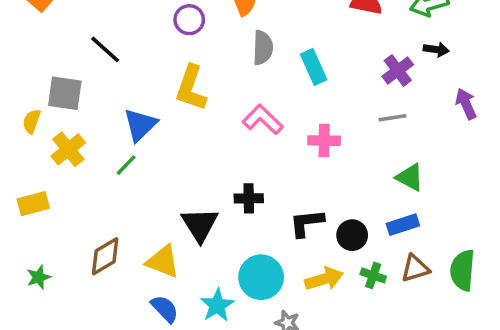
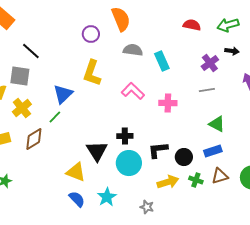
gray semicircle: (263, 48) -> (133, 50), turned -84
black line: (105, 49) -> (31, 51), moved
brown diamond: (105, 256) -> (34, 139), moved
cyan circle: (261, 277) -> (129, 163), moved

